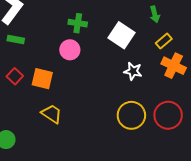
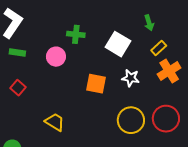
pink circle: (70, 50) -> (56, 57), moved
orange cross: (174, 66) -> (169, 71), turned 35
orange square: (42, 79) -> (96, 84), moved

